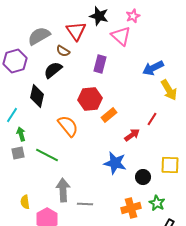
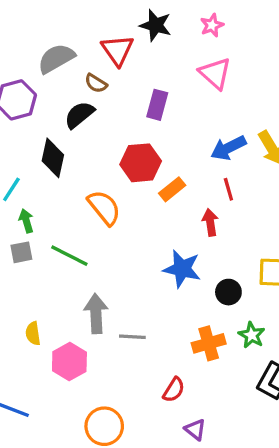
pink triangle: (121, 36) -> (215, 73), moved
blue arrow: (153, 68) -> (228, 148), moved
red line: (152, 119) -> (228, 189), moved, turned -48
red arrow: (132, 135) -> (210, 222), turned -63

